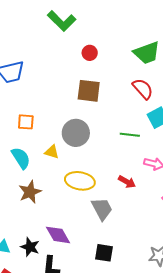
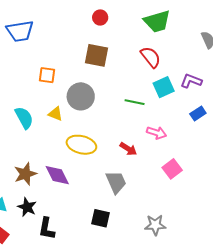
orange square: (26, 122) -> (47, 75), moved
brown star: (30, 192) -> (25, 174), moved
gray trapezoid: (102, 209) -> (116, 182), moved
purple diamond: (58, 235) -> (57, 175), moved

